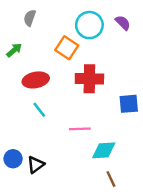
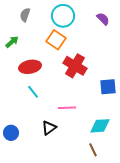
cyan circle: (89, 25) -> (63, 16), moved
red cross: (89, 79) -> (75, 66), turned 30
cyan diamond: (104, 150) -> (100, 126), moved
black triangle: (36, 165) -> (49, 128), moved

